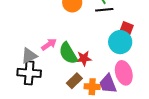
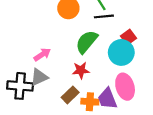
red square: (127, 28) -> (128, 37), turned 32
green semicircle: (68, 53) -> (87, 42), moved, turned 70
gray triangle: (29, 56) -> (39, 77), moved

